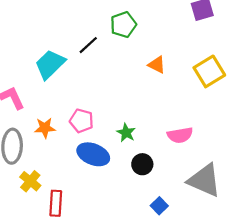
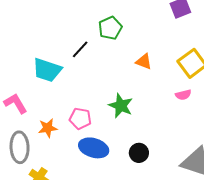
cyan trapezoid: (50, 64) -> (47, 70), turned -112
green star: (126, 133) -> (121, 106), moved, size x1.4
pink semicircle: (180, 135) -> (183, 95), moved, size x0.7

